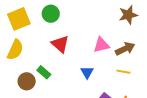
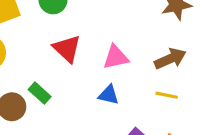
pink triangle: (101, 45) -> (116, 57), moved
blue triangle: (87, 72) -> (109, 95), turned -48

